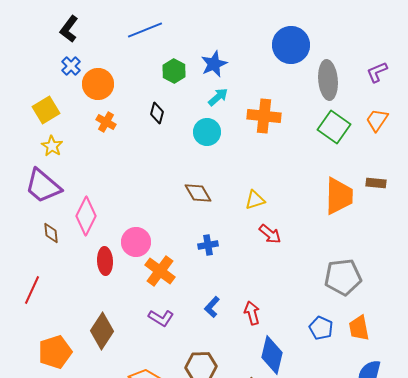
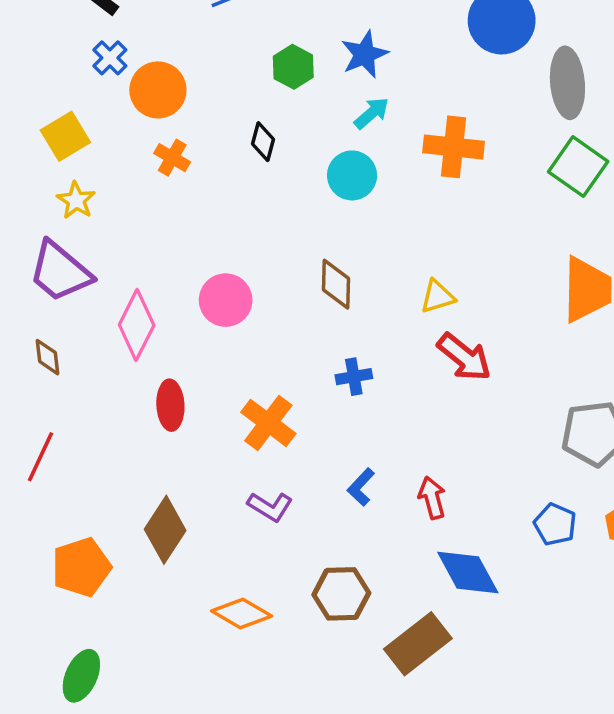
brown diamond: (198, 193) -> (336, 284), turned 32
brown diamond: (51, 233) -> (48, 357), moved
red arrow: (270, 234) -> (464, 357), size x1.4
pink circle: (136, 242) -> (226, 300), moved
blue diamond: (272, 355) -> (468, 573), turned -42

